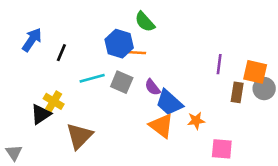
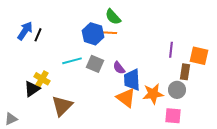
black line: (61, 53) -> (38, 35), moved
orange line: (137, 53) -> (110, 33), moved
gray circle: (264, 89) -> (177, 90), moved
blue trapezoid: (169, 103) -> (132, 80), turned 45
orange star: (196, 121) -> (153, 94), size x1.5
gray triangle: (14, 153) -> (11, 119), turned 40

